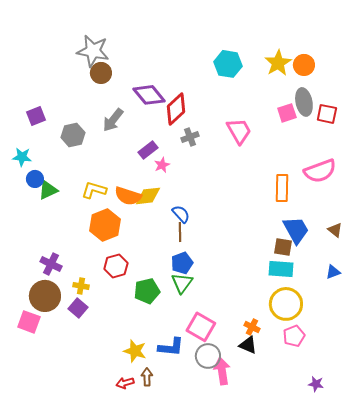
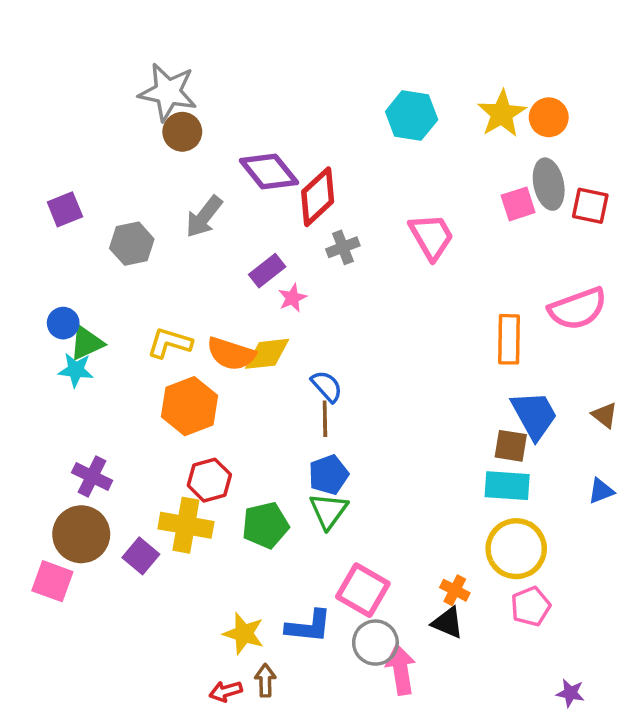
cyan star: (22, 157) -> (76, 370), moved
yellow cross: (81, 286) -> (186, 525), moved, size x1.8

